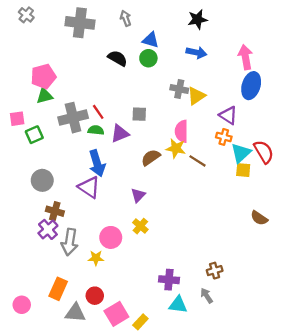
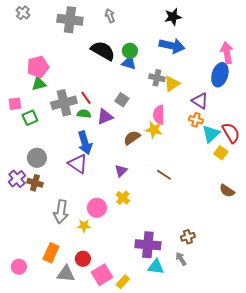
blue triangle: (151, 40) -> (129, 63), moved
blue arrow: (196, 53) -> (172, 46), size x1.4
pink arrow: (245, 57) -> (227, 53), moved
black semicircle: (118, 58) -> (103, 51), size x1.4
gray square: (139, 114) -> (122, 100), turned 32
brown line: (197, 161) -> (164, 175), moved
yellow square: (243, 170) -> (221, 153), moved, turned 32
brown cross: (55, 211) -> (35, 183), moved
purple cross: (48, 229) -> (17, 179), moved
purple cross: (169, 280) -> (148, 245), size x1.4

